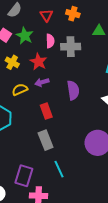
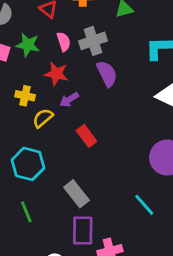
yellow cross: (12, 62) -> (25, 96), moved
purple semicircle: (73, 90) -> (107, 74), moved
gray rectangle: (46, 140) -> (76, 194), moved
cyan line: (59, 169) -> (144, 205), moved

